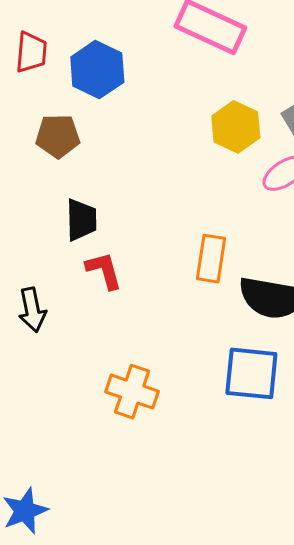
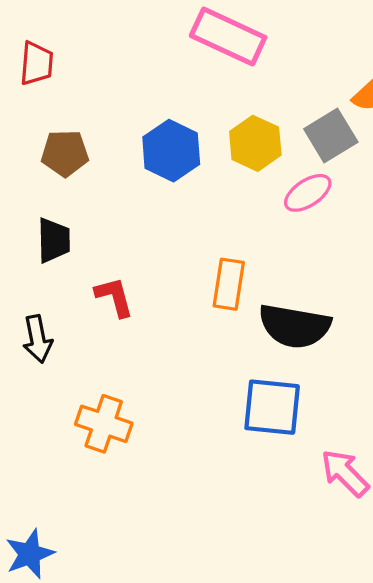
blue hexagon: (97, 70) -> (171, 151), moved
black trapezoid: (81, 220) -> (54, 240), moved
orange cross: (132, 392) -> (104, 424), moved

